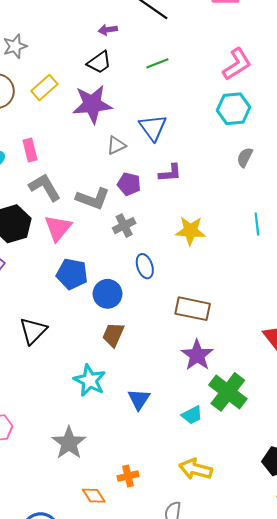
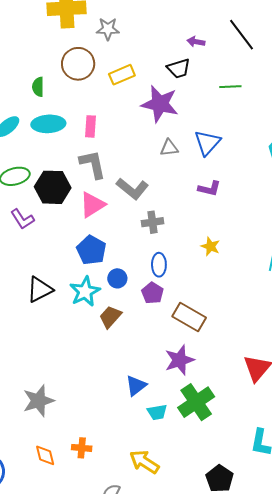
purple pentagon: (129, 184) -> (152, 293), moved
yellow star: (190, 231) -> (210, 246), size x0.7
blue circle: (108, 294) -> (117, 278), size x0.7
cyan star: (90, 380) -> (85, 292), moved
blue triangle: (139, 399) -> (136, 386), moved

